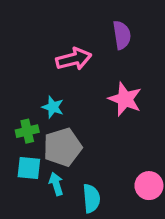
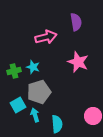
green cross: (27, 131) -> (14, 71), moved
cyan square: (29, 168) -> (18, 105), turned -35

